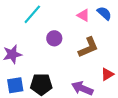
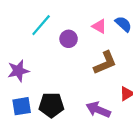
purple circle: (54, 38) -> (69, 39), moved

